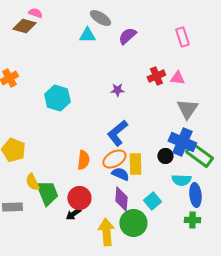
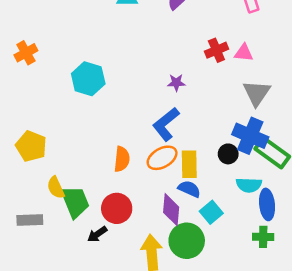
purple star: (117, 90) -> (176, 83), moved
blue semicircle: (120, 174) -> (189, 189), moved
black arrow: (73, 214) -> (97, 234), moved

